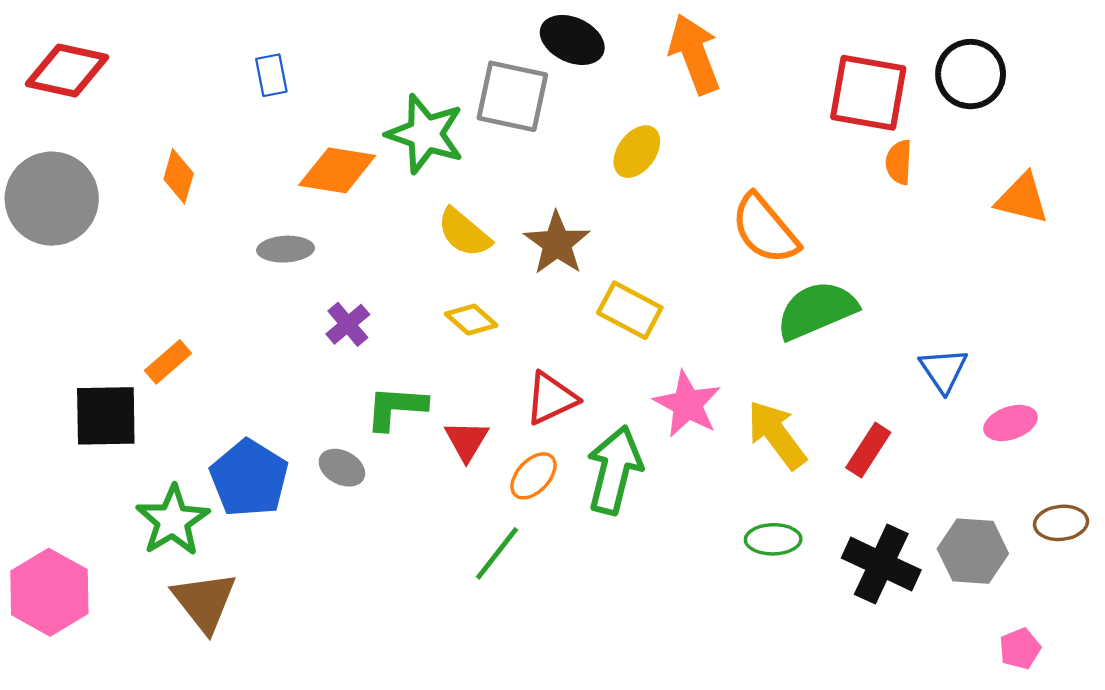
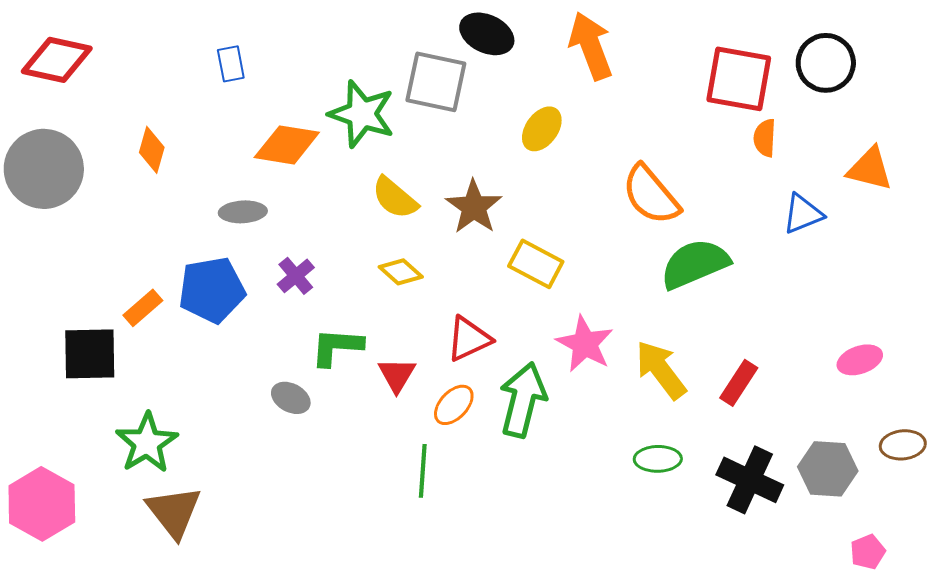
blue triangle: (944, 370) -> (803, 214), moved, turned 42
blue pentagon: (249, 478) -> (212, 290), moved, turned 30
green line: (497, 553) -> (423, 471), turned -34

